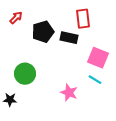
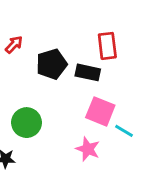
pink square: (98, 58) -> (100, 111), moved

